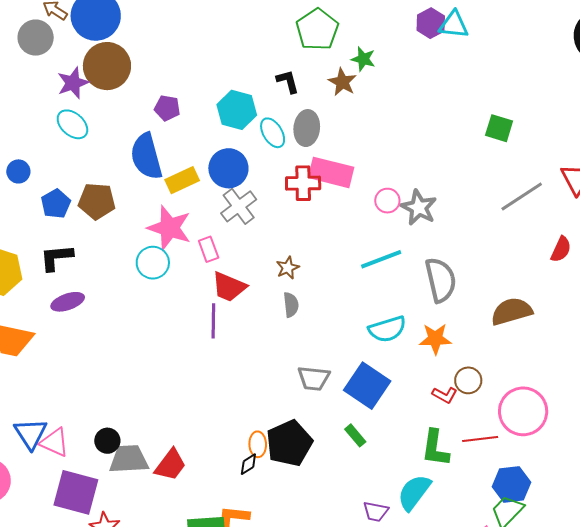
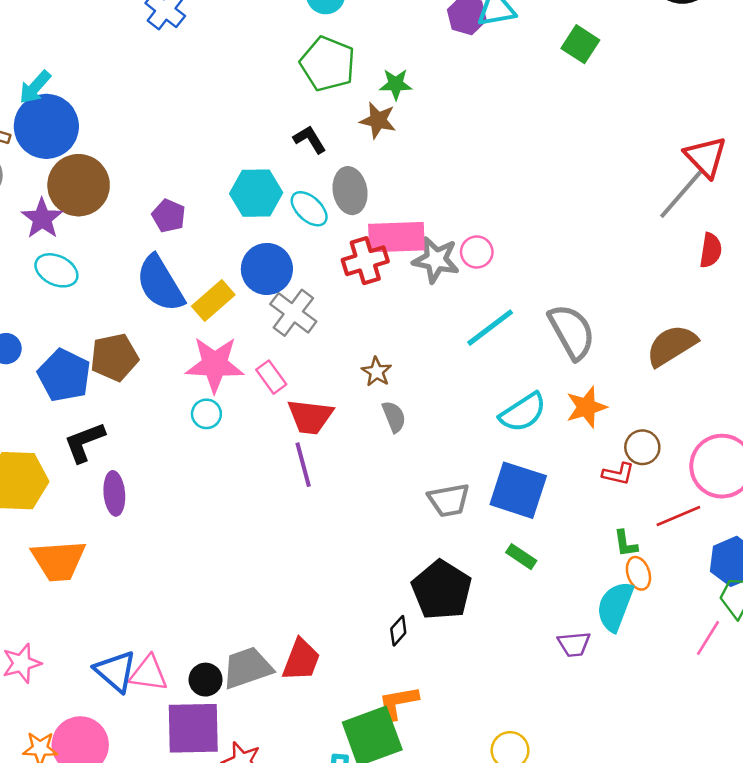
purple pentagon: (167, 108) -> (169, 216), turned 30
green square: (499, 128) -> (580, 44), moved, turned 32
gray line: (522, 197) -> (681, 194), moved
blue pentagon: (56, 204) -> (64, 375), size x1.4
gray star: (419, 208) -> (436, 260), moved
cyan circle: (153, 263) -> (206, 414), size x0.7
purple ellipse: (68, 302) -> (114, 493), turned -60
black circle: (107, 441) -> (206, 680), moved
orange ellipse: (258, 444) -> (638, 573), moved
green L-shape: (435, 448) -> (626, 544), size x0.6

